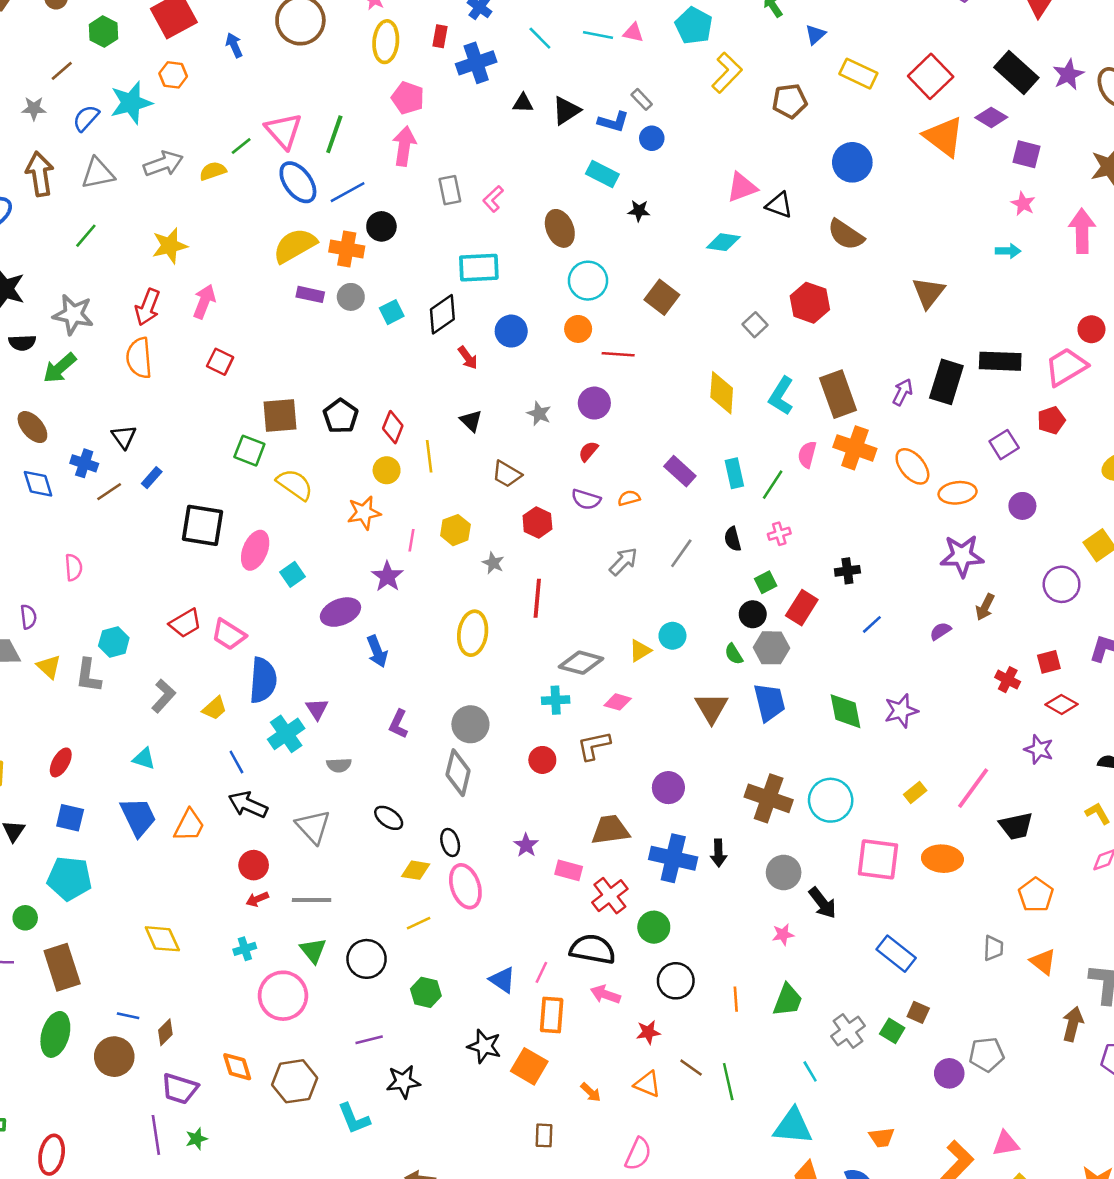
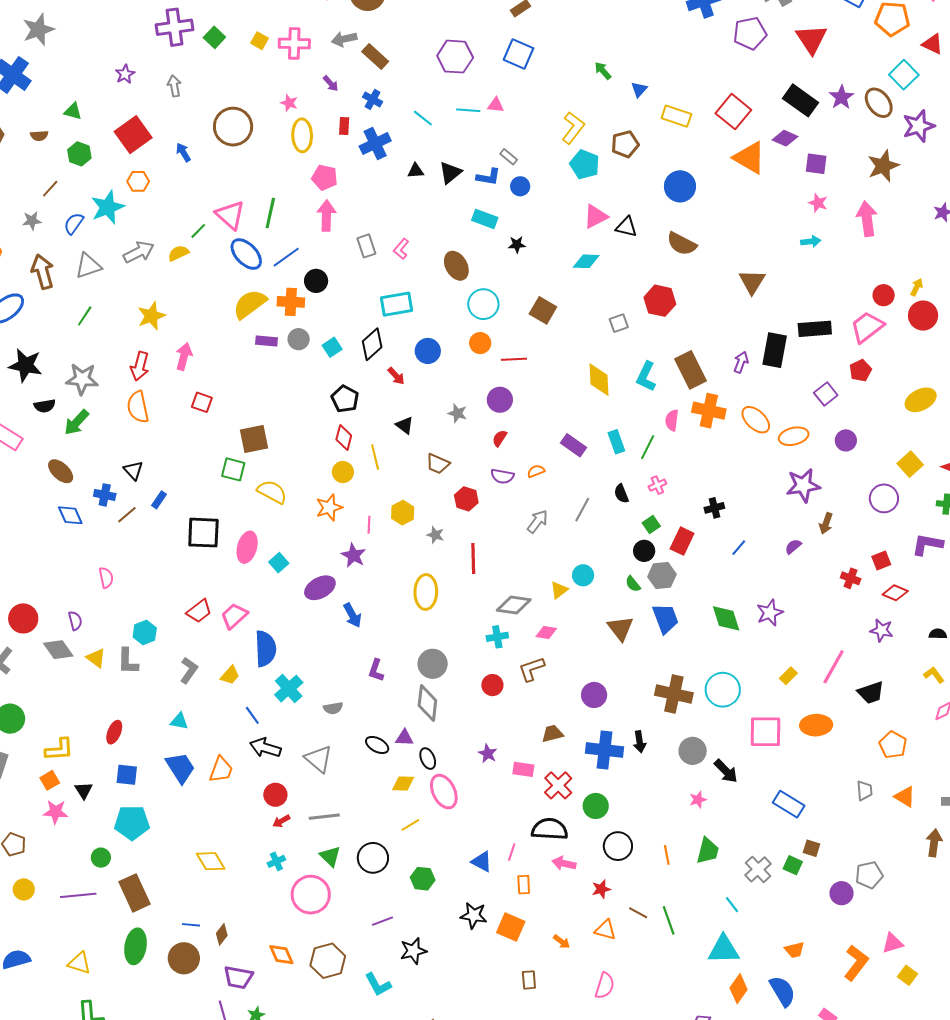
cyan pentagon: (694, 26) -> (585, 164), moved
gray square: (755, 325) -> (619, 323), turned 30
black pentagon: (341, 416) -> (345, 399), moved
pink trapezoid: (229, 635) -> (234, 616), turned 112
purple triangle: (317, 709) -> (404, 738), moved, turned -48
brown trapezoid: (610, 830) -> (552, 734), size x0.7
orange rectangle: (552, 1015) -> (524, 885), size x0.7

